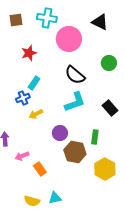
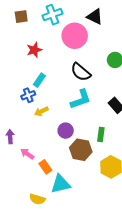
cyan cross: (47, 18) -> (52, 15), turned -30
black triangle: (100, 22) -> (95, 17), moved
pink arrow: (22, 156) -> (27, 154), turned 56
cyan triangle: (55, 198) -> (61, 184), moved, size x1.5

